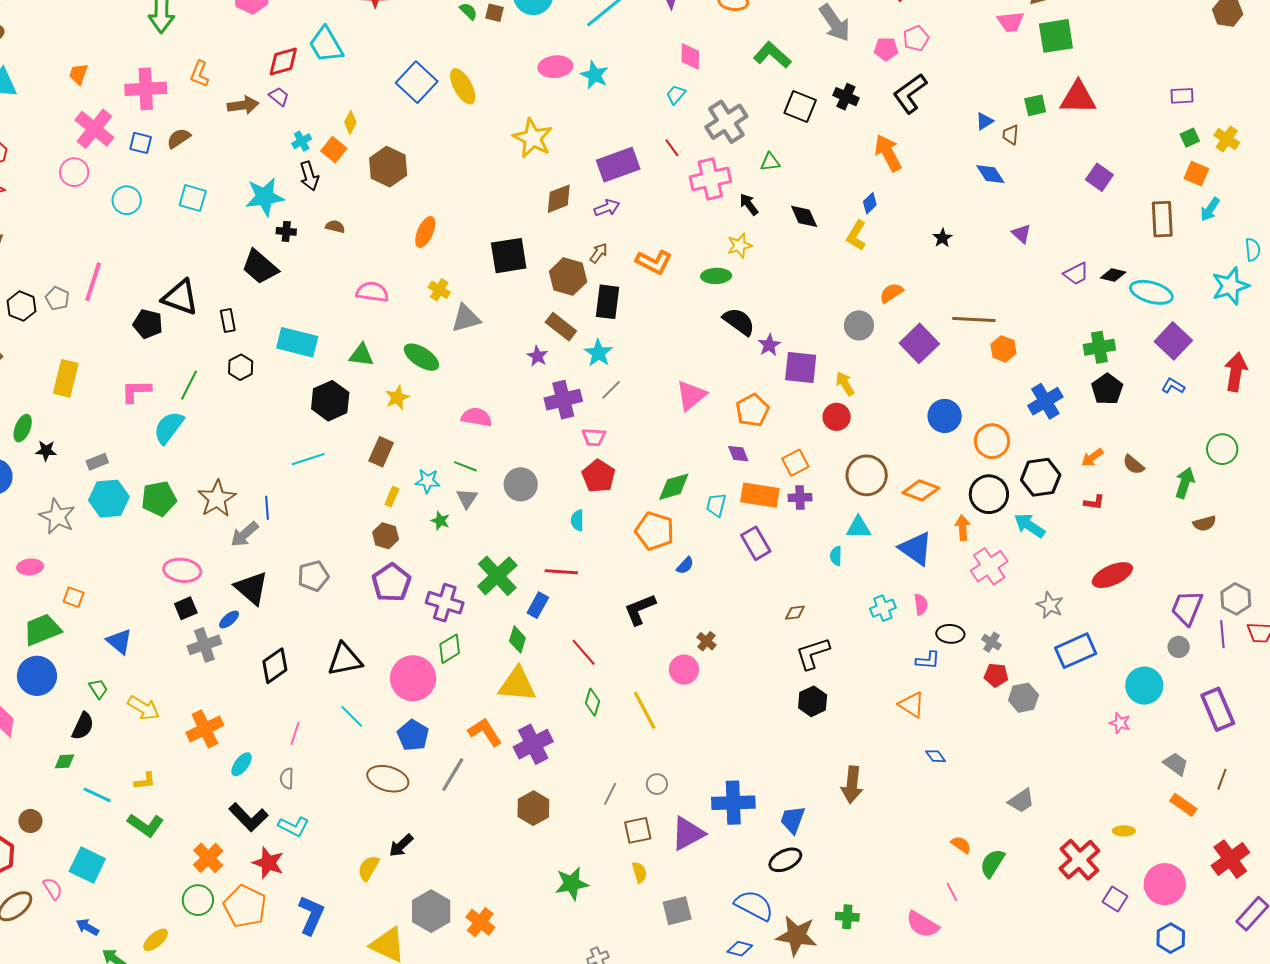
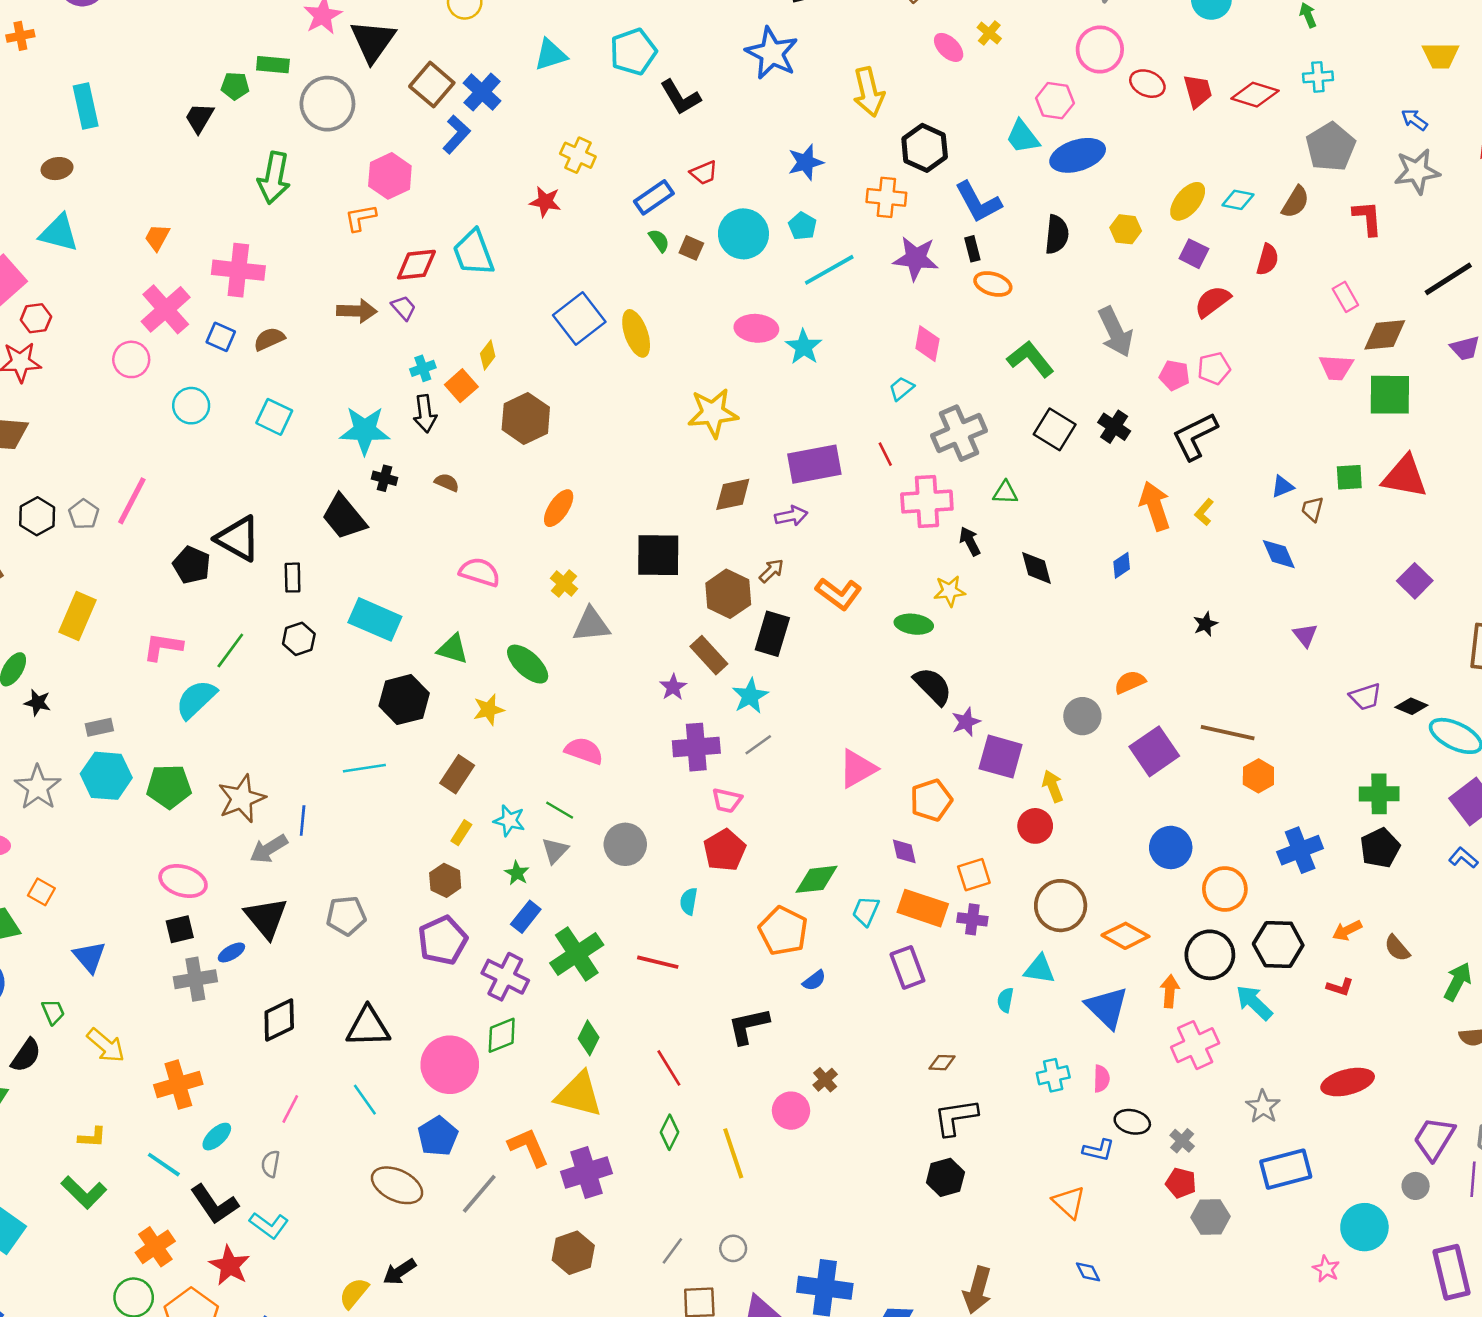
orange L-shape: (199, 74) -> (361, 218), moved, turned 48
yellow star: (533, 138) -> (713, 413), turned 30
yellow L-shape: (856, 235) -> (1204, 512), moved, size x0.7
blue rectangle: (538, 605) -> (526, 917), moved
cyan line: (97, 795) -> (164, 1165), moved

